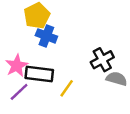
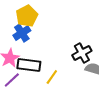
blue cross: (46, 36) -> (22, 33), moved, turned 36

